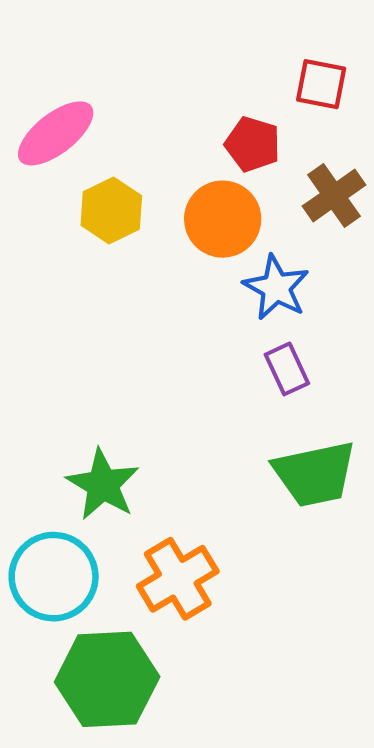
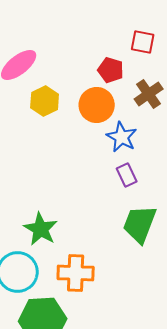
green trapezoid: (315, 474) -> (140, 224), turned 123
orange cross: (178, 579) -> (76, 273), turned 33

